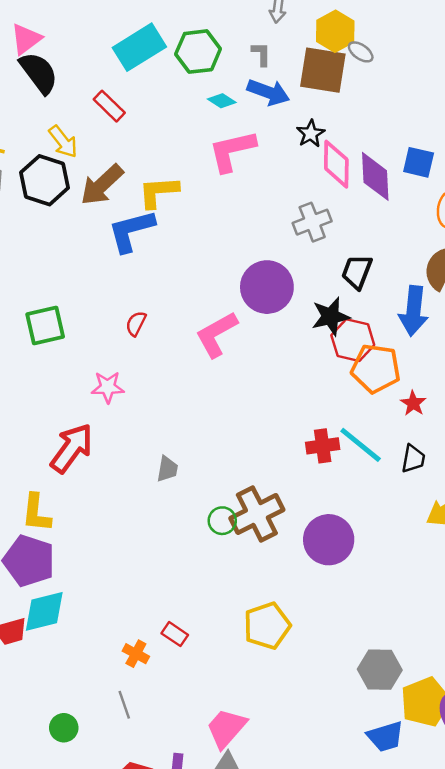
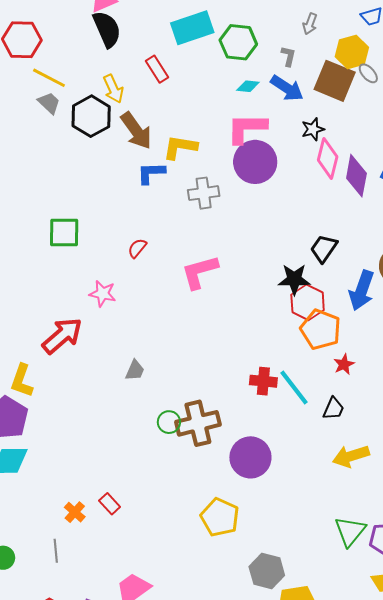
cyan diamond: (222, 101) -> (248, 86), turned -40
brown arrow: (102, 185) -> (136, 131), turned -96
gray cross: (312, 222) -> (204, 193), moved
blue L-shape: (131, 231) -> (151, 173), size x0.7
purple circle: (267, 287) -> (255, 162), moved
yellow pentagon: (267, 626) -> (220, 517), moved, turned 30

